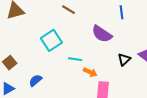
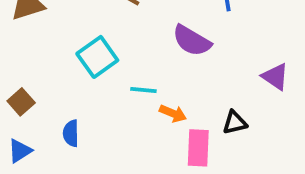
black triangle: (124, 60) -> (235, 123), moved, turned 32
blue semicircle: (35, 80) -> (71, 133), turned -48

